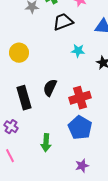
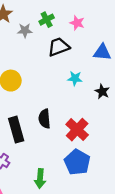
black semicircle: (50, 88) -> (44, 119), turned -30
red cross: (80, 98) -> (77, 130), turned -30

